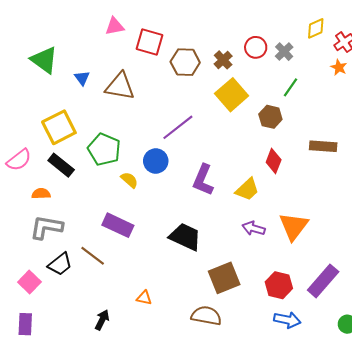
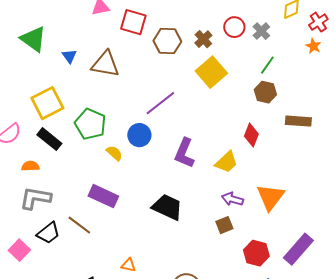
brown hexagon: (270, 117) -> (265, 92), moved
brown square: (224, 278) -> (224, 225), moved, size x0.6

